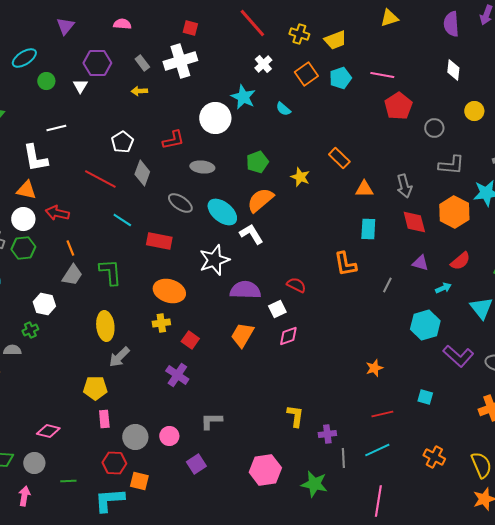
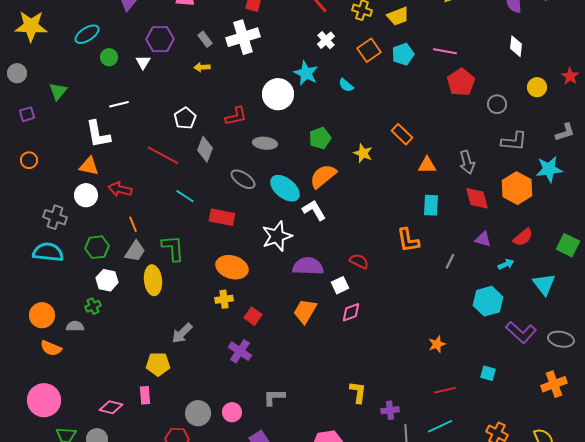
green hexagon: (23, 248) -> (97, 247), moved
yellow ellipse: (105, 326) -> (153, 280), moved
pink rectangle: (104, 419) -> (145, 395), moved

